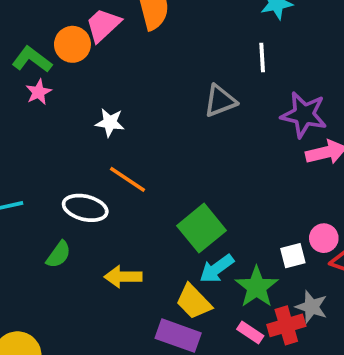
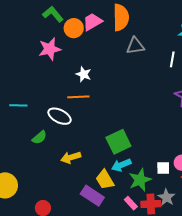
green L-shape: (32, 60) -> (53, 14), moved
pink star: (39, 92) -> (50, 49), size x1.6
gray triangle: (220, 101) -> (135, 46), moved
orange line: (127, 179) -> (78, 97), moved, turned -50
yellow arrow: (123, 277) -> (71, 157), turned -30

